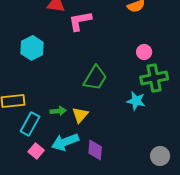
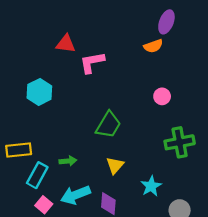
green cross: (154, 78) -> (180, 142), moved
cyan star: (136, 101) -> (151, 186), moved, turned 30
yellow triangle: (80, 115) -> (115, 165), moved

